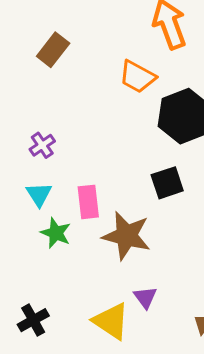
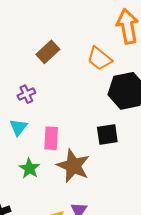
brown rectangle: (53, 50) -> (48, 52), moved
green star: (56, 233) -> (29, 168), moved

